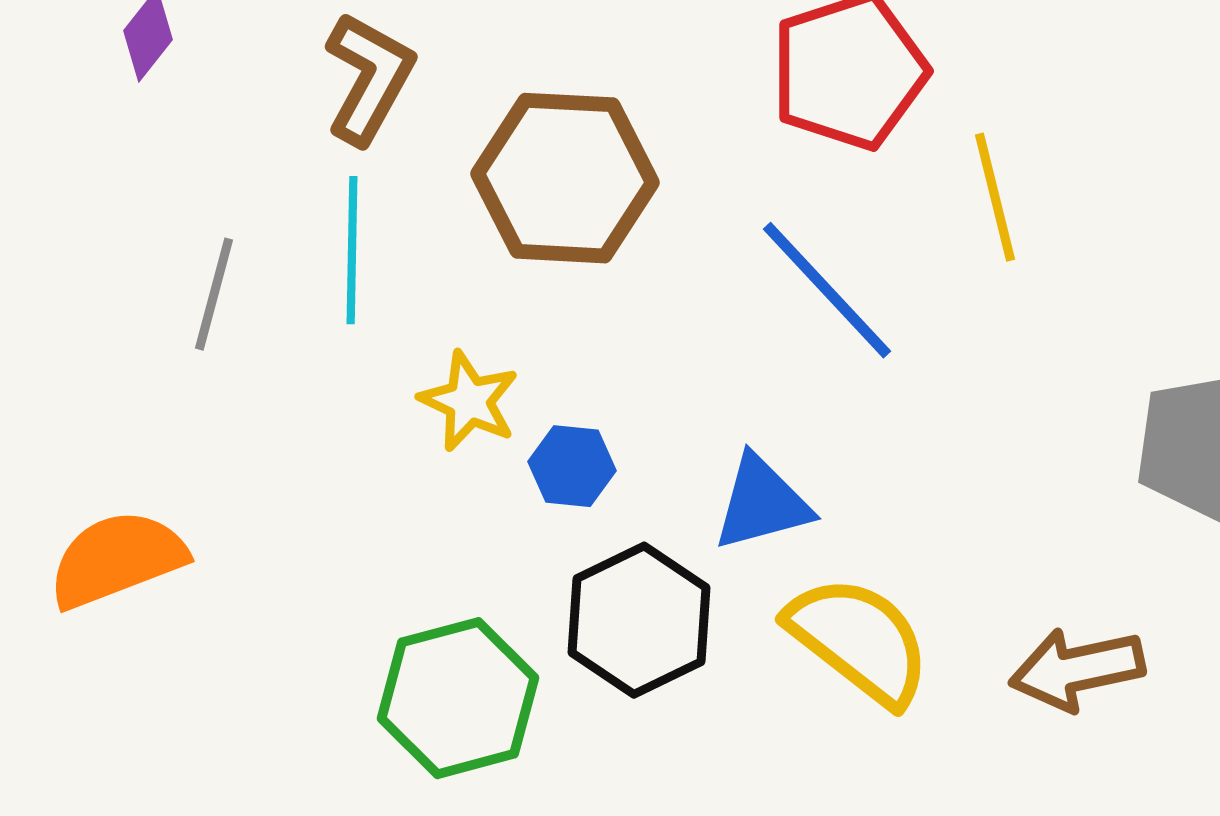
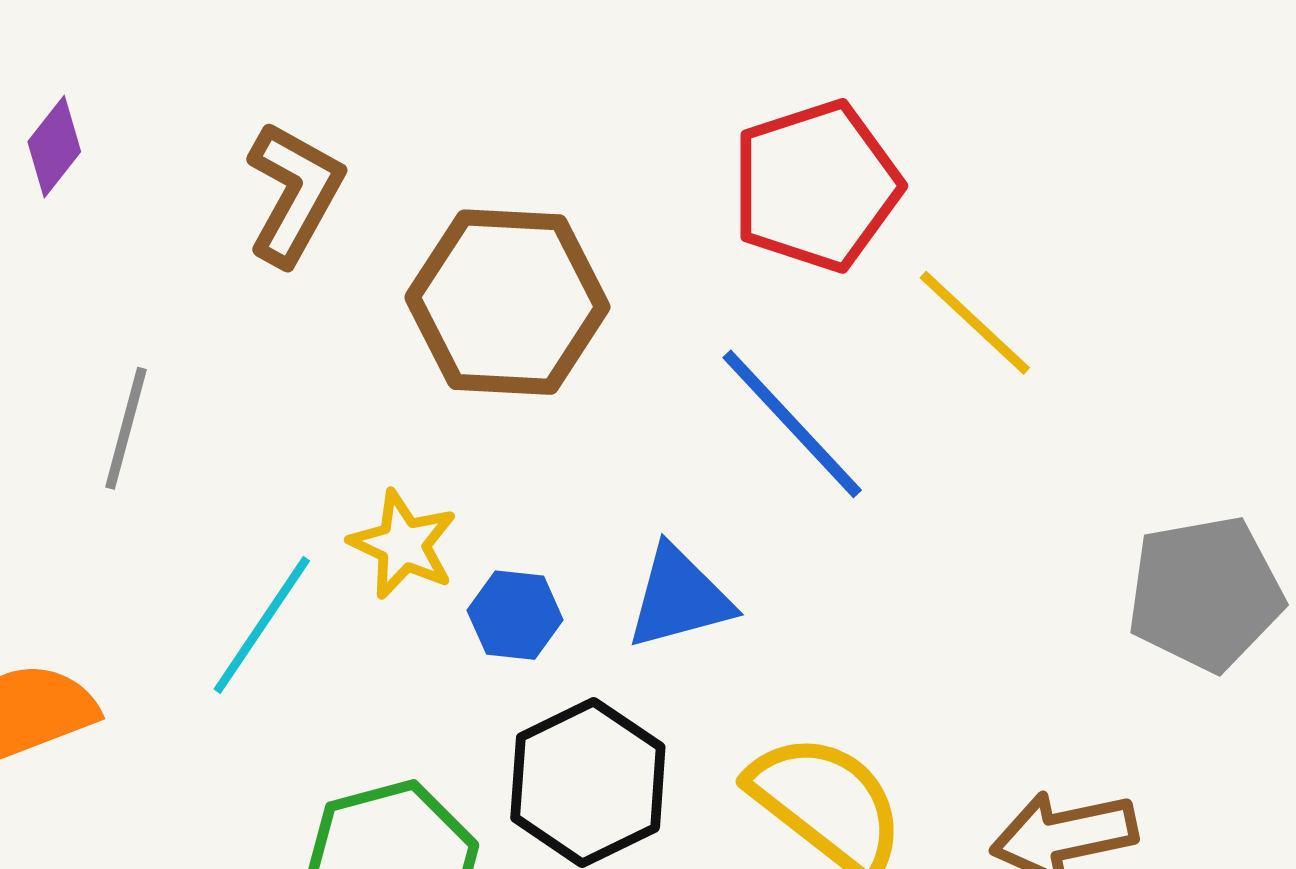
yellow line: (995, 197) -> (975, 323), turned -33
cyan line: (352, 250) -> (262, 625), moved, turned 33
blue triangle: (762, 503) -> (679, 598), moved

